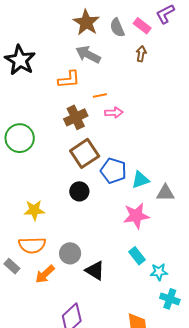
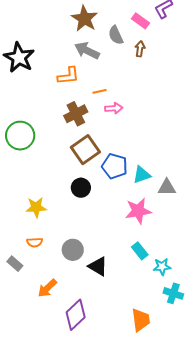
gray semicircle: (117, 28) -> (116, 35), moved
orange semicircle: (32, 245) -> (35, 242), size x0.6
orange arrow: (45, 274) -> (47, 288), moved

